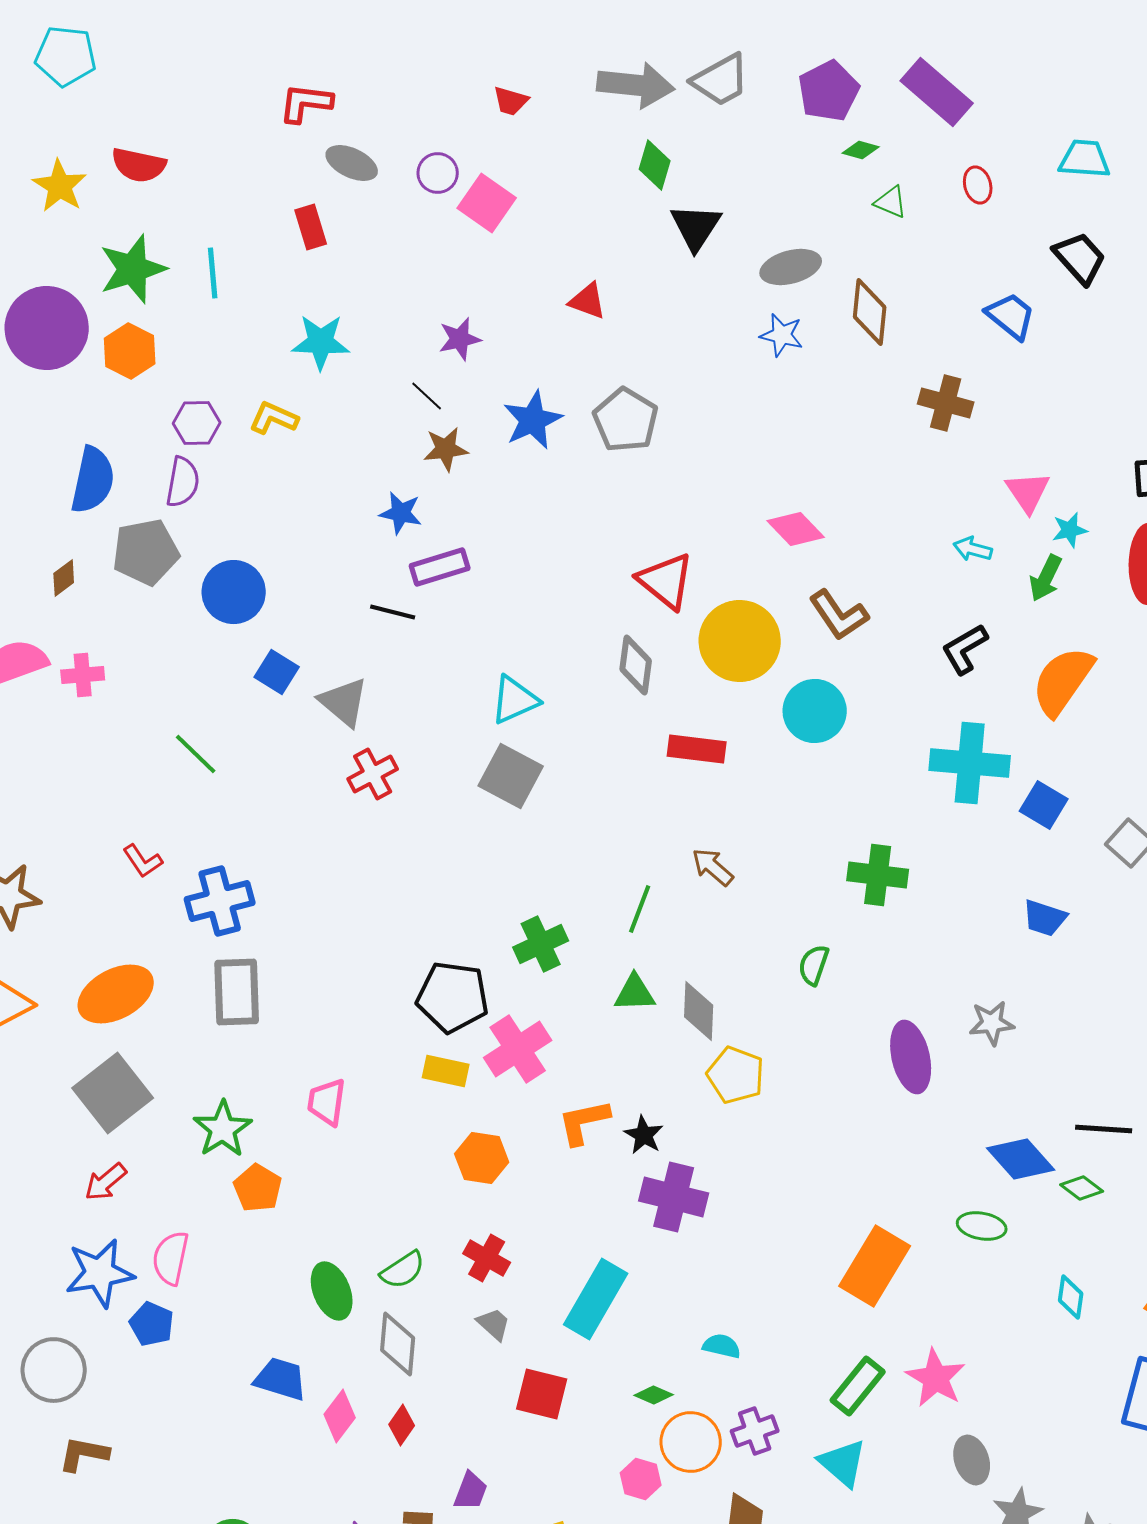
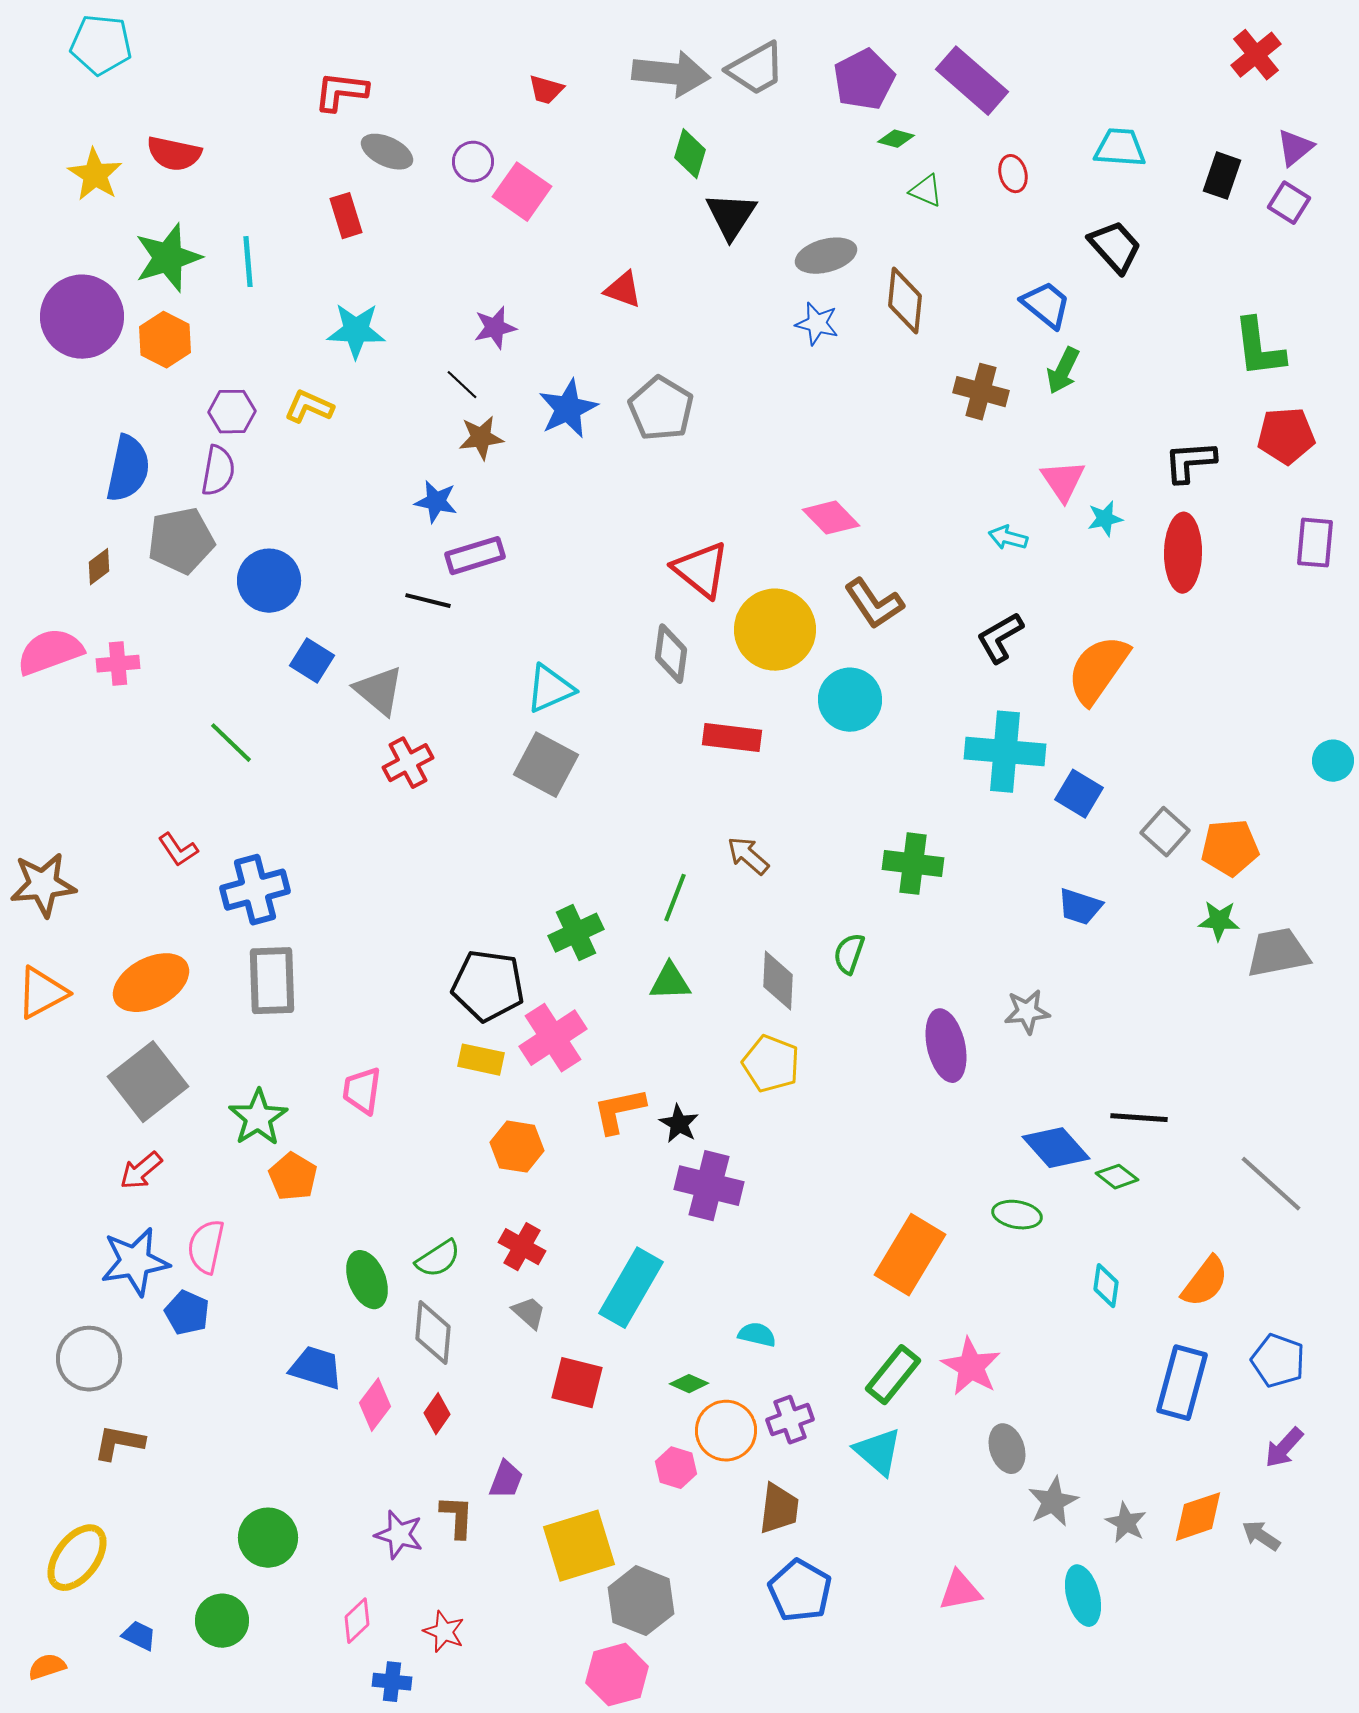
green arrow: (1046, 578) -> (1063, 371), moved
gray diamond: (699, 1011) -> (778, 981), moved

